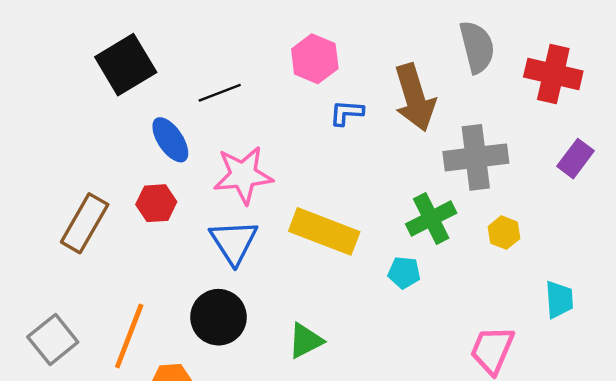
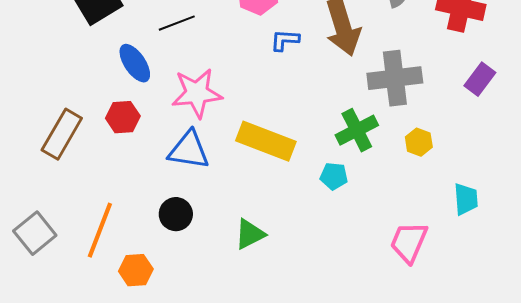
blue triangle: (234, 242) -> (189, 150), turned -48
black circle: (218, 317) -> (176, 214), size x0.7

